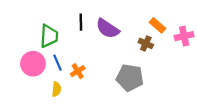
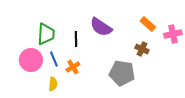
black line: (81, 22) -> (76, 39), moved
brown cross: (146, 43) -> (142, 49), moved

